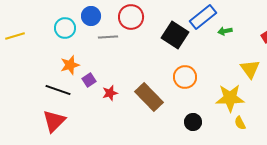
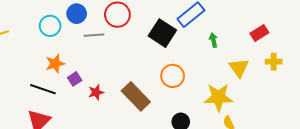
green arrow: (225, 31) -> (213, 40), moved, turned 88

